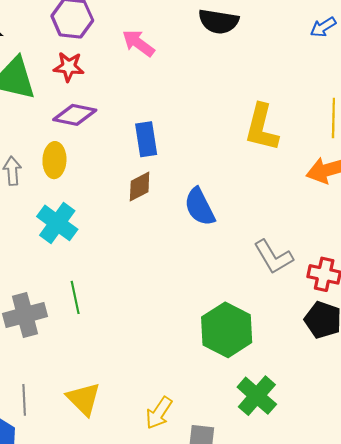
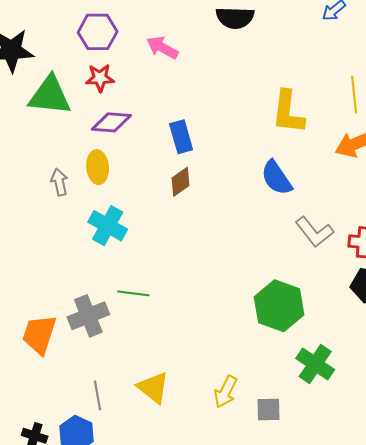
blue semicircle: (200, 207) -> (276, 178), moved
green line: (75, 297) -> (133, 293), turned -64

